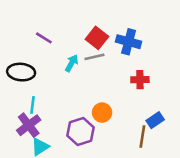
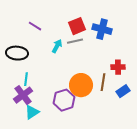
red square: (97, 38) -> (77, 26), turned 30
red cross: (140, 80) -> (118, 67), moved
orange circle: (102, 113) -> (81, 85), size x1.5
brown line: (142, 137) -> (103, 82), moved

